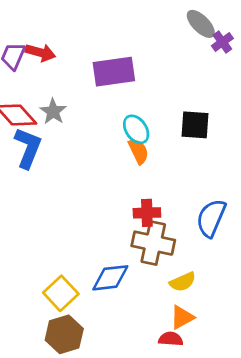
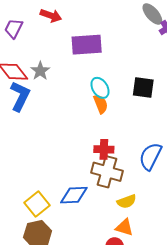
red arrow: (40, 53) -> (51, 16), moved
orange triangle: (182, 317) -> (124, 227), turned 42

